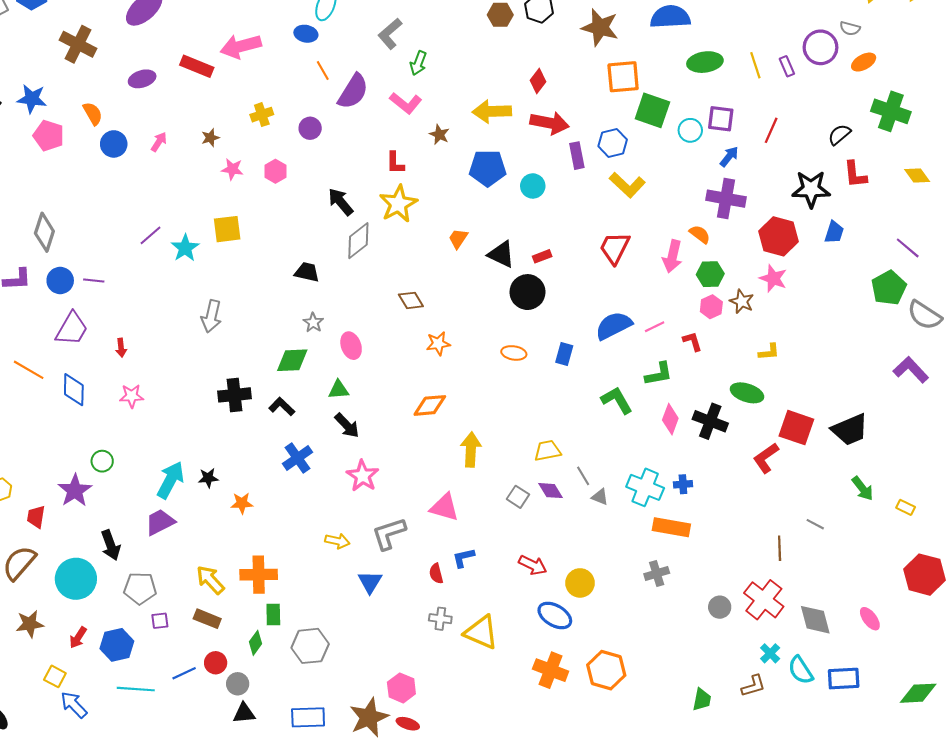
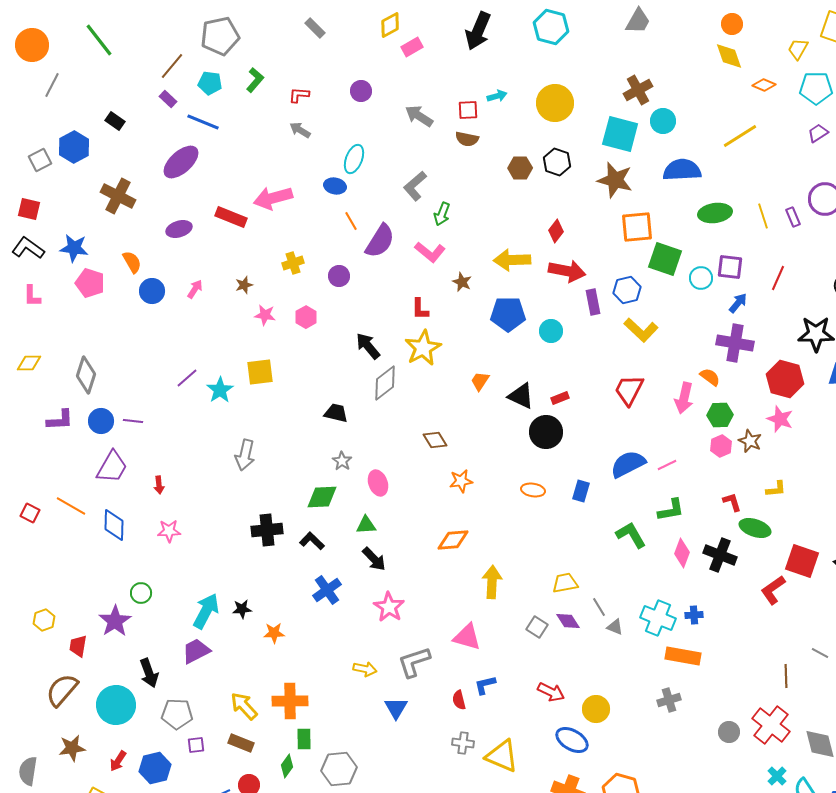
red L-shape: (692, 341) -> (732, 502), moved

